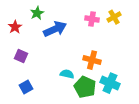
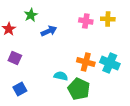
yellow cross: (114, 17) -> (108, 19), turned 32
blue arrow: (55, 29) -> (49, 31), size x0.7
cyan cross: (110, 83) -> (110, 63), moved

